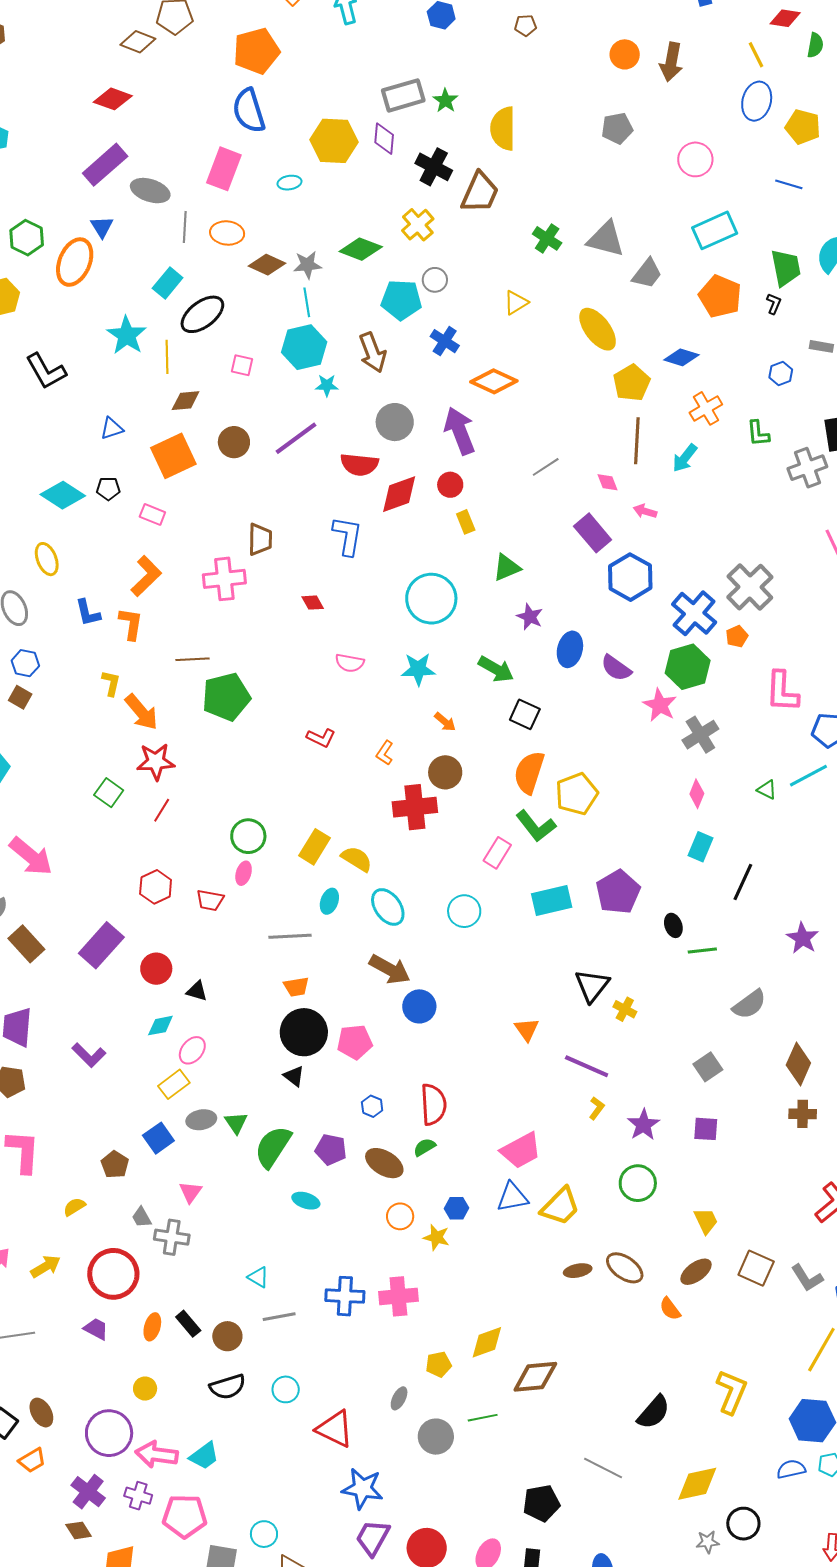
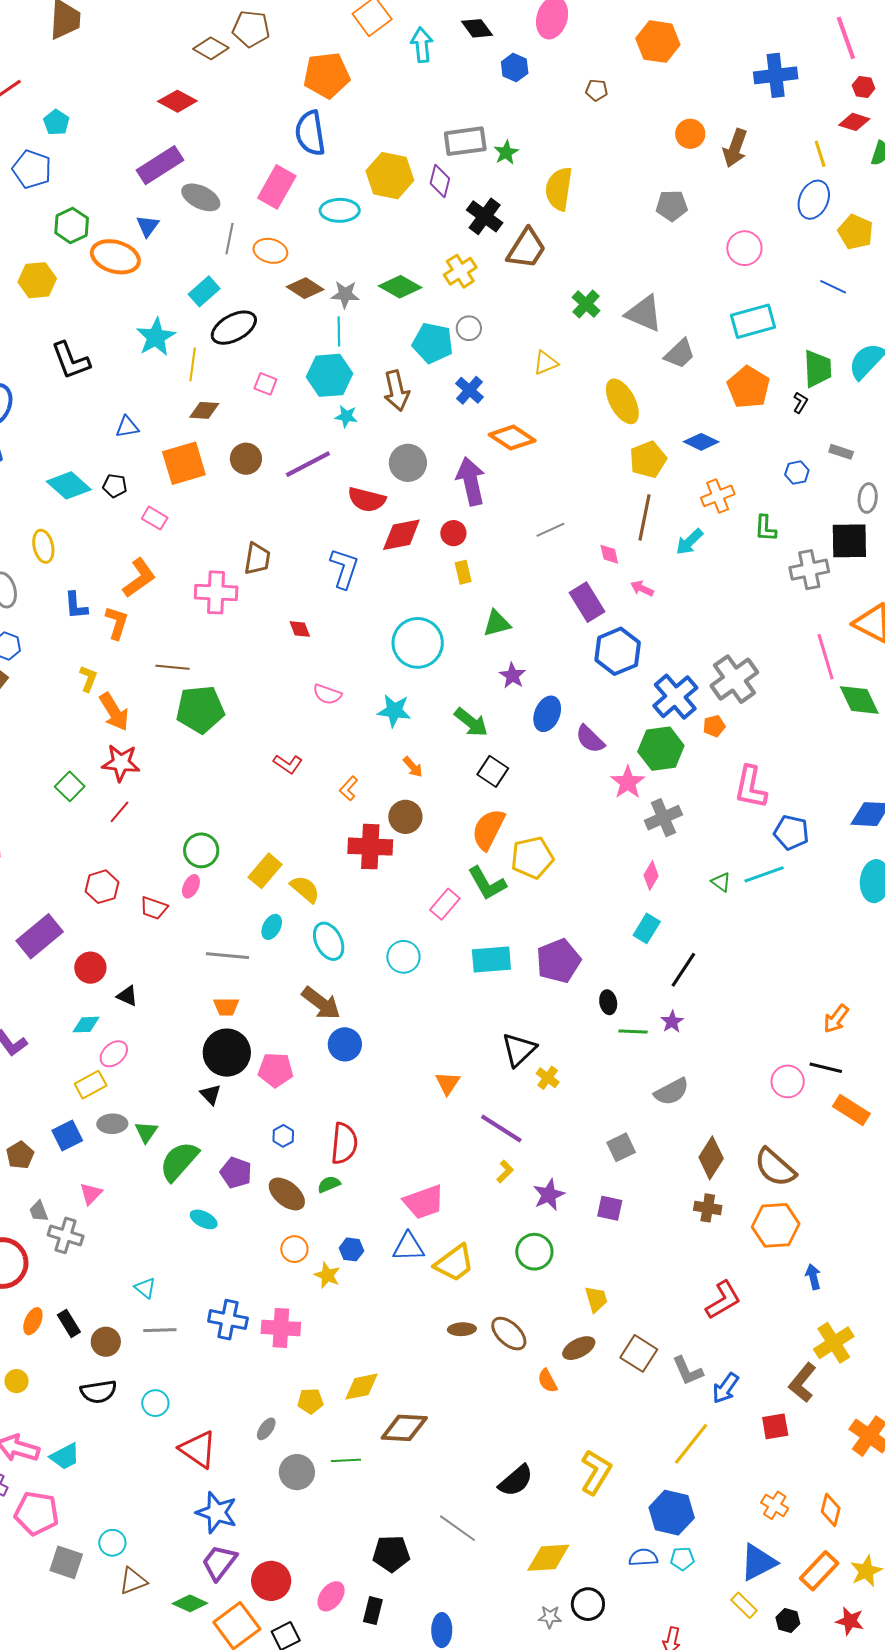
cyan ellipse: (290, 183) -> (340, 210), size x1.6
orange ellipse: (75, 262) -> (115, 257), turned 75
purple star: (803, 938) -> (672, 1022), moved, size x0.7

